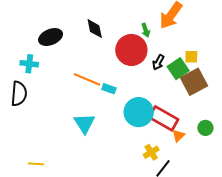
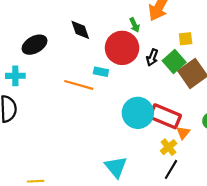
yellow square: (191, 57) -> (186, 39), moved
cyan rectangle: (109, 89) -> (101, 72), moved
cyan triangle: (85, 123) -> (116, 167), moved
yellow cross: (151, 152) -> (169, 147), moved

